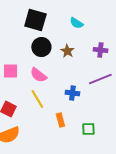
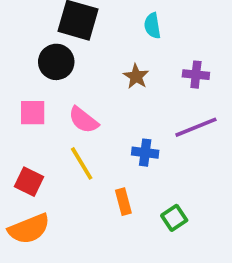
cyan semicircle: (76, 23) -> (152, 26), turned 48
black circle: (41, 47) -> (56, 62), moved
green square: (88, 129) -> (174, 218), turned -32

